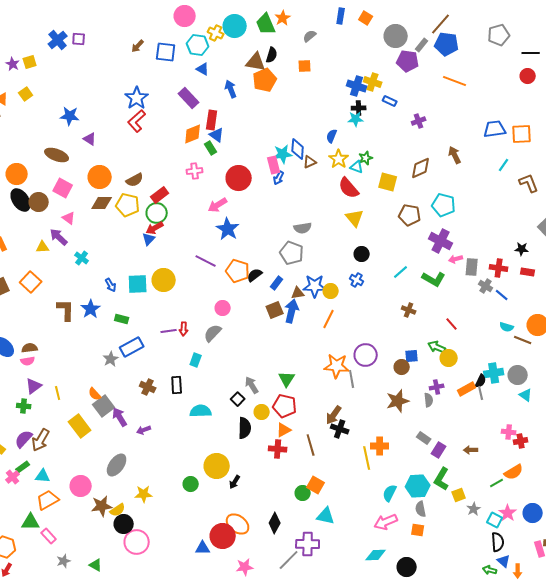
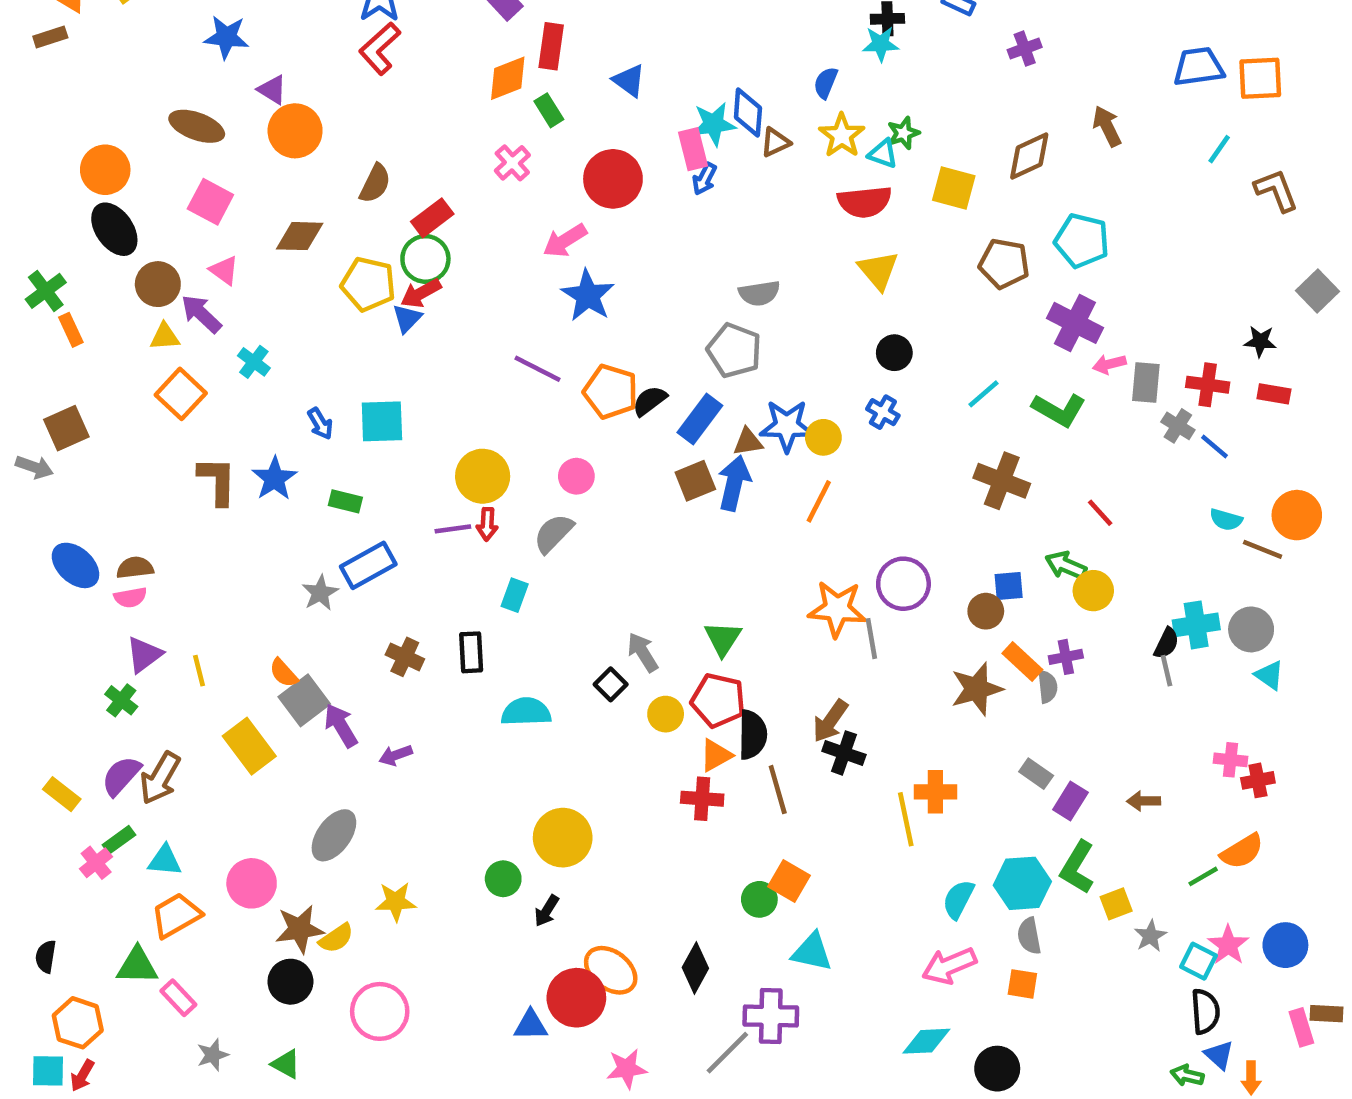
blue triangle: (217, 135) -> (629, 81), moved
pink cross: (195, 171) -> (512, 163), turned -35
orange circle: (100, 177) -> (295, 131), moved
brown semicircle: (135, 180) -> (375, 183), turned -36
red semicircle: (349, 188) -> (865, 202), turned -55
brown circle: (39, 202) -> (158, 284), moved
yellow pentagon: (128, 205) -> (368, 284), moved
yellow circle: (164, 280) -> (483, 476), moved
orange square: (31, 282) -> (181, 394), moved
blue rectangle: (277, 283) -> (700, 419), size x1.5
brown cross: (409, 310) -> (1002, 481), size x1.6
orange rectangle: (467, 389) -> (1022, 661), moved, turned 72
green cross: (24, 406) -> (121, 700), turned 32
black semicircle: (245, 428) -> (752, 735), moved
black arrow: (235, 482) -> (547, 911), moved
black circle: (124, 524) -> (290, 982), moved

